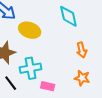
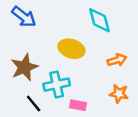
yellow ellipse: (30, 30) -> (71, 49), moved
orange arrow: (82, 50) -> (117, 60), turned -91

